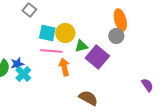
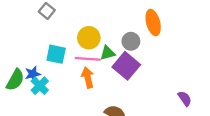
cyan square: (47, 33) -> (56, 54), moved
gray circle: (116, 36) -> (131, 41), moved
pink line: (51, 51) -> (88, 59), moved

